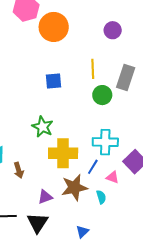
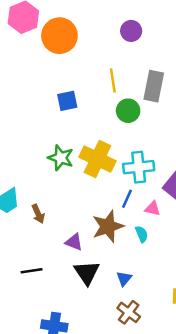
yellow cross: (63, 153) -> (97, 159), moved, turned 32
purple triangle: (45, 197) -> (74, 242), turned 49
black triangle: (38, 223) -> (87, 273), moved

